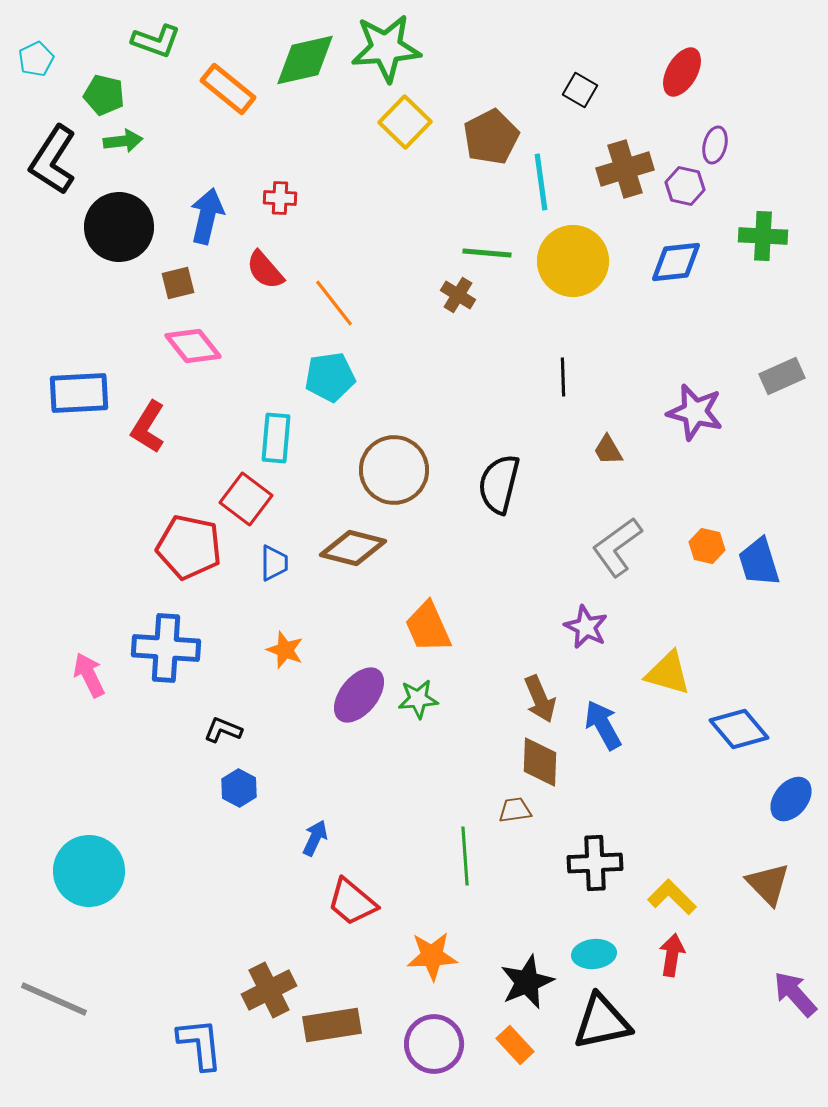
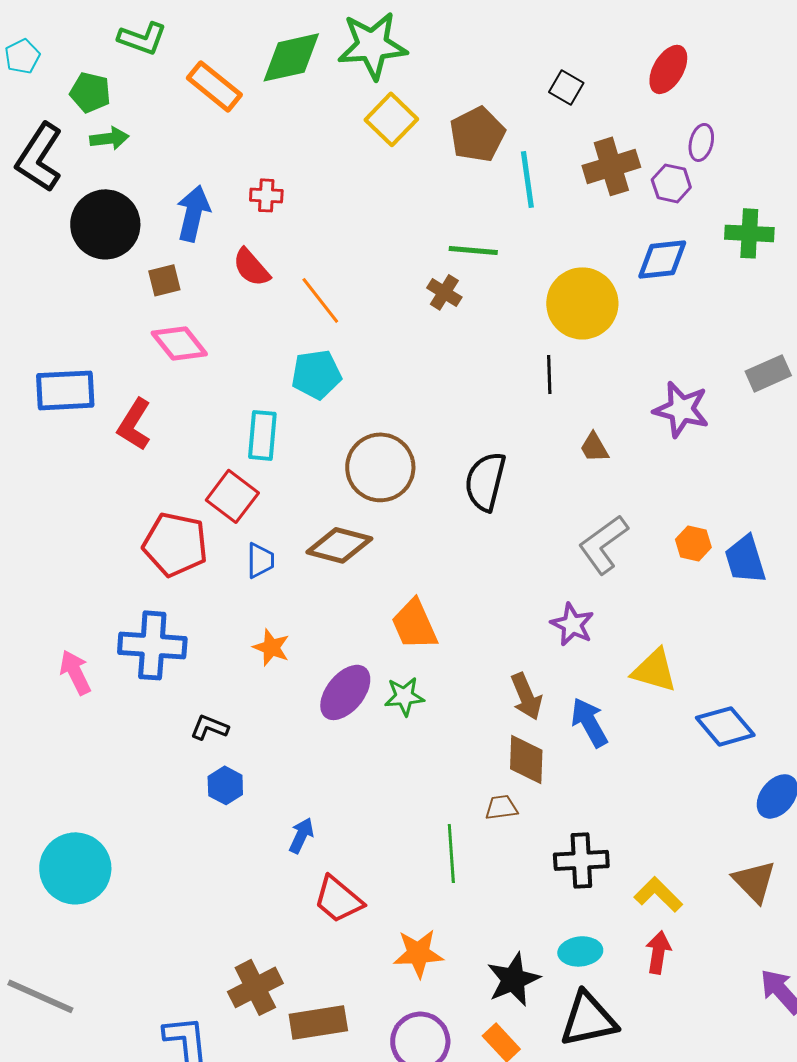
yellow circle: (573, 261) -> (582, 303), moved

